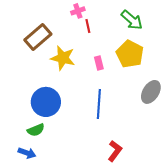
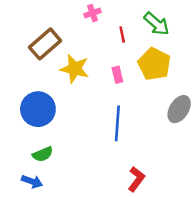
red line: (88, 26) -> (122, 34), moved
blue circle: (46, 102) -> (38, 109), moved

